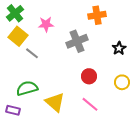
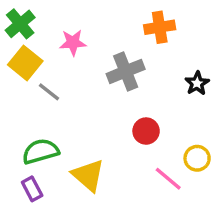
yellow circle: (122, 82) -> (197, 158), moved
pink line: (90, 104) -> (168, 179), moved
purple rectangle: (13, 110) -> (32, 189), moved, turned 48

